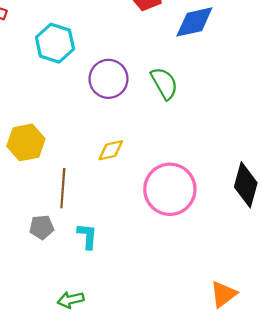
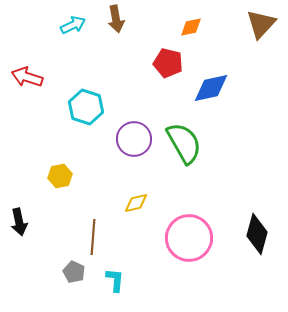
green semicircle: (164, 83) -> (184, 143), size x1.4
yellow hexagon: (26, 142) -> (60, 176), moved, size x0.7
gray pentagon: (42, 227) -> (74, 272), turned 30

